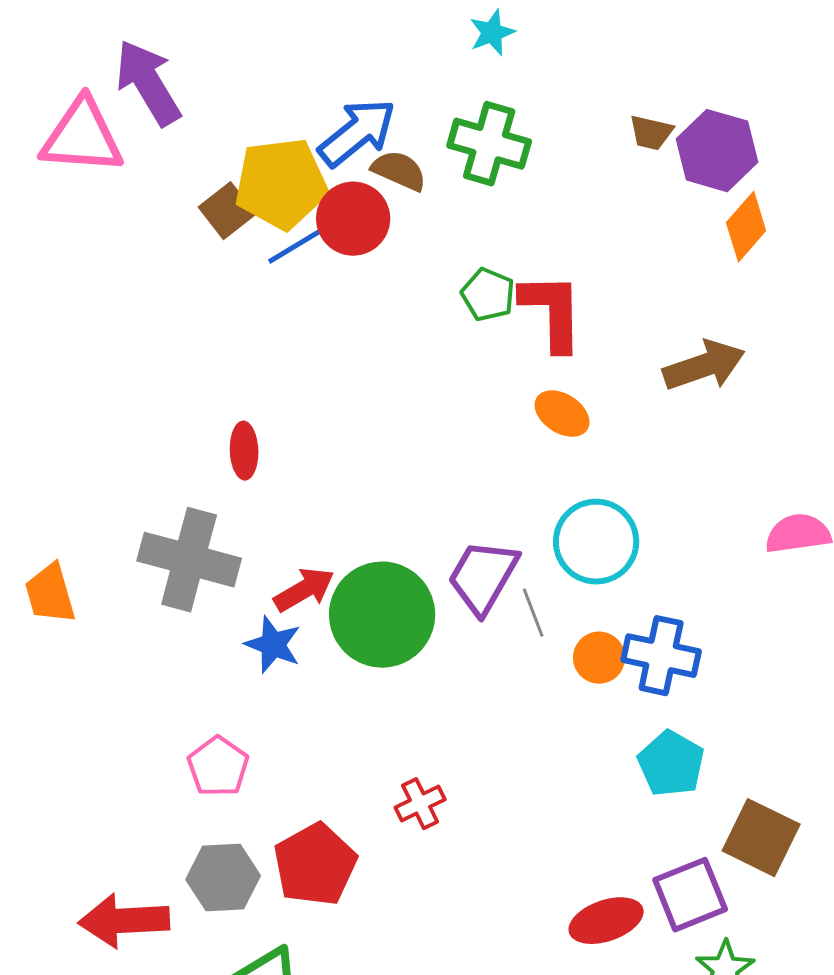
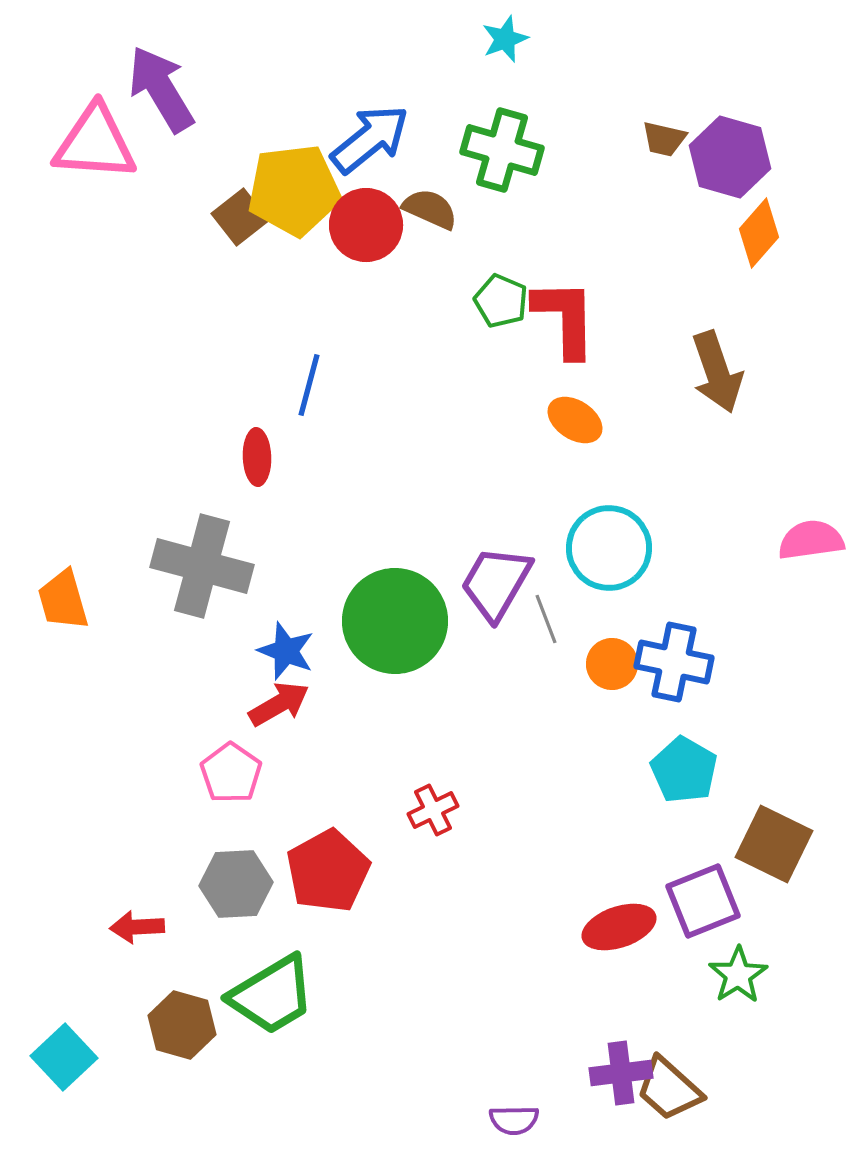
brown semicircle: (399, 171) -> (430, 209), moved
blue line: (296, 246) -> (309, 385), moved, turned -44
brown arrow: (704, 366) -> (717, 372), turned 90
red arrow: (304, 590) -> (279, 704), moved
red arrow: (124, 921) -> (137, 927), size x0.6

